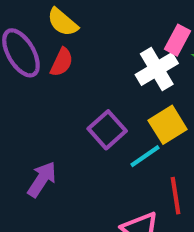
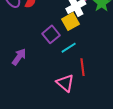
yellow square: (168, 125) -> (70, 22), moved

